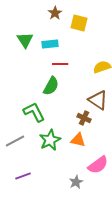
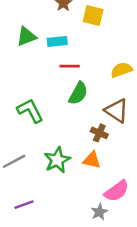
green triangle: (25, 40) -> (26, 37), turned 42
green semicircle: (51, 86) -> (78, 93), moved
green L-shape: (34, 112) -> (30, 111), moved
gray star: (76, 182) -> (99, 212), moved

